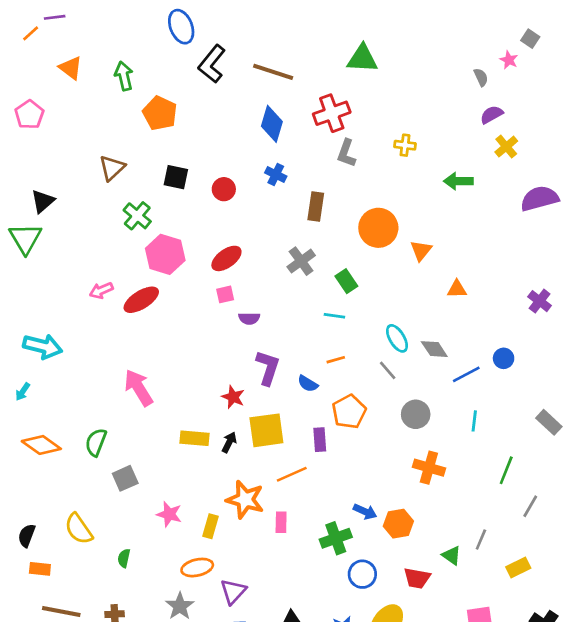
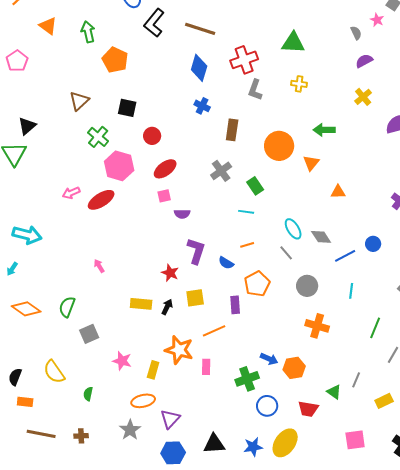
green triangle: (362, 59) -> (293, 43), moved
yellow cross: (506, 147) -> (363, 97), moved
green arrow: (458, 181) -> (324, 130), moved
red circle: (224, 189) -> (152, 136), moved
pink arrow: (139, 388) -> (99, 266), size x0.5
yellow square: (266, 430) -> (195, 298), size x0.7

